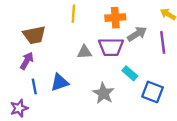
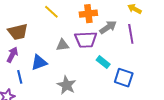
yellow line: (73, 14) -> (51, 12), turned -49
blue triangle: (60, 82) -> (39, 62), moved
gray star: (103, 93) -> (66, 85), moved

